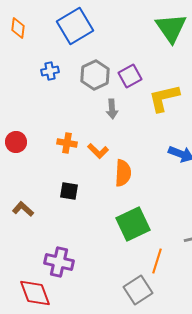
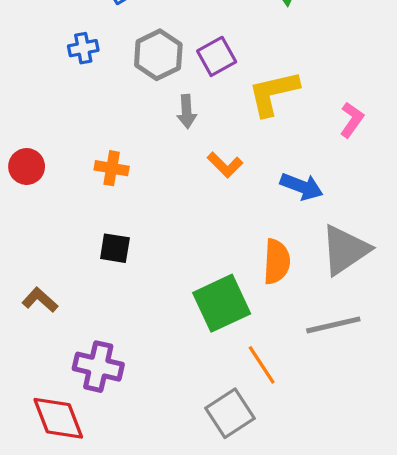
orange L-shape: (98, 151) -> (225, 165), moved
orange semicircle: (123, 173) -> (277, 262), moved
brown L-shape: (23, 209) -> (40, 300), moved
orange line: (157, 261) -> (262, 365), turned -50

